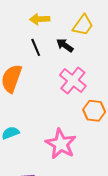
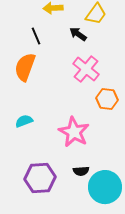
black line: (36, 47) -> (36, 36), moved

